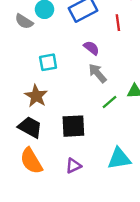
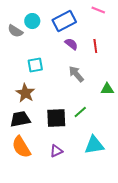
red line: (118, 23) -> (95, 46), moved
purple semicircle: (91, 48) -> (71, 44), moved
green line: (109, 102) -> (80, 112), moved
black trapezoid: (30, 127) -> (20, 119), turned -40

